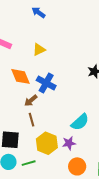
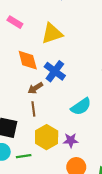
yellow triangle: (39, 50) -> (52, 34), size x1.5
cyan semicircle: (80, 122) -> (81, 107), moved

